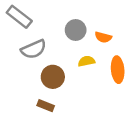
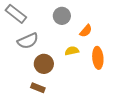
gray circle: (76, 30) -> (62, 16), moved
orange semicircle: (103, 37) -> (86, 31), turned -64

